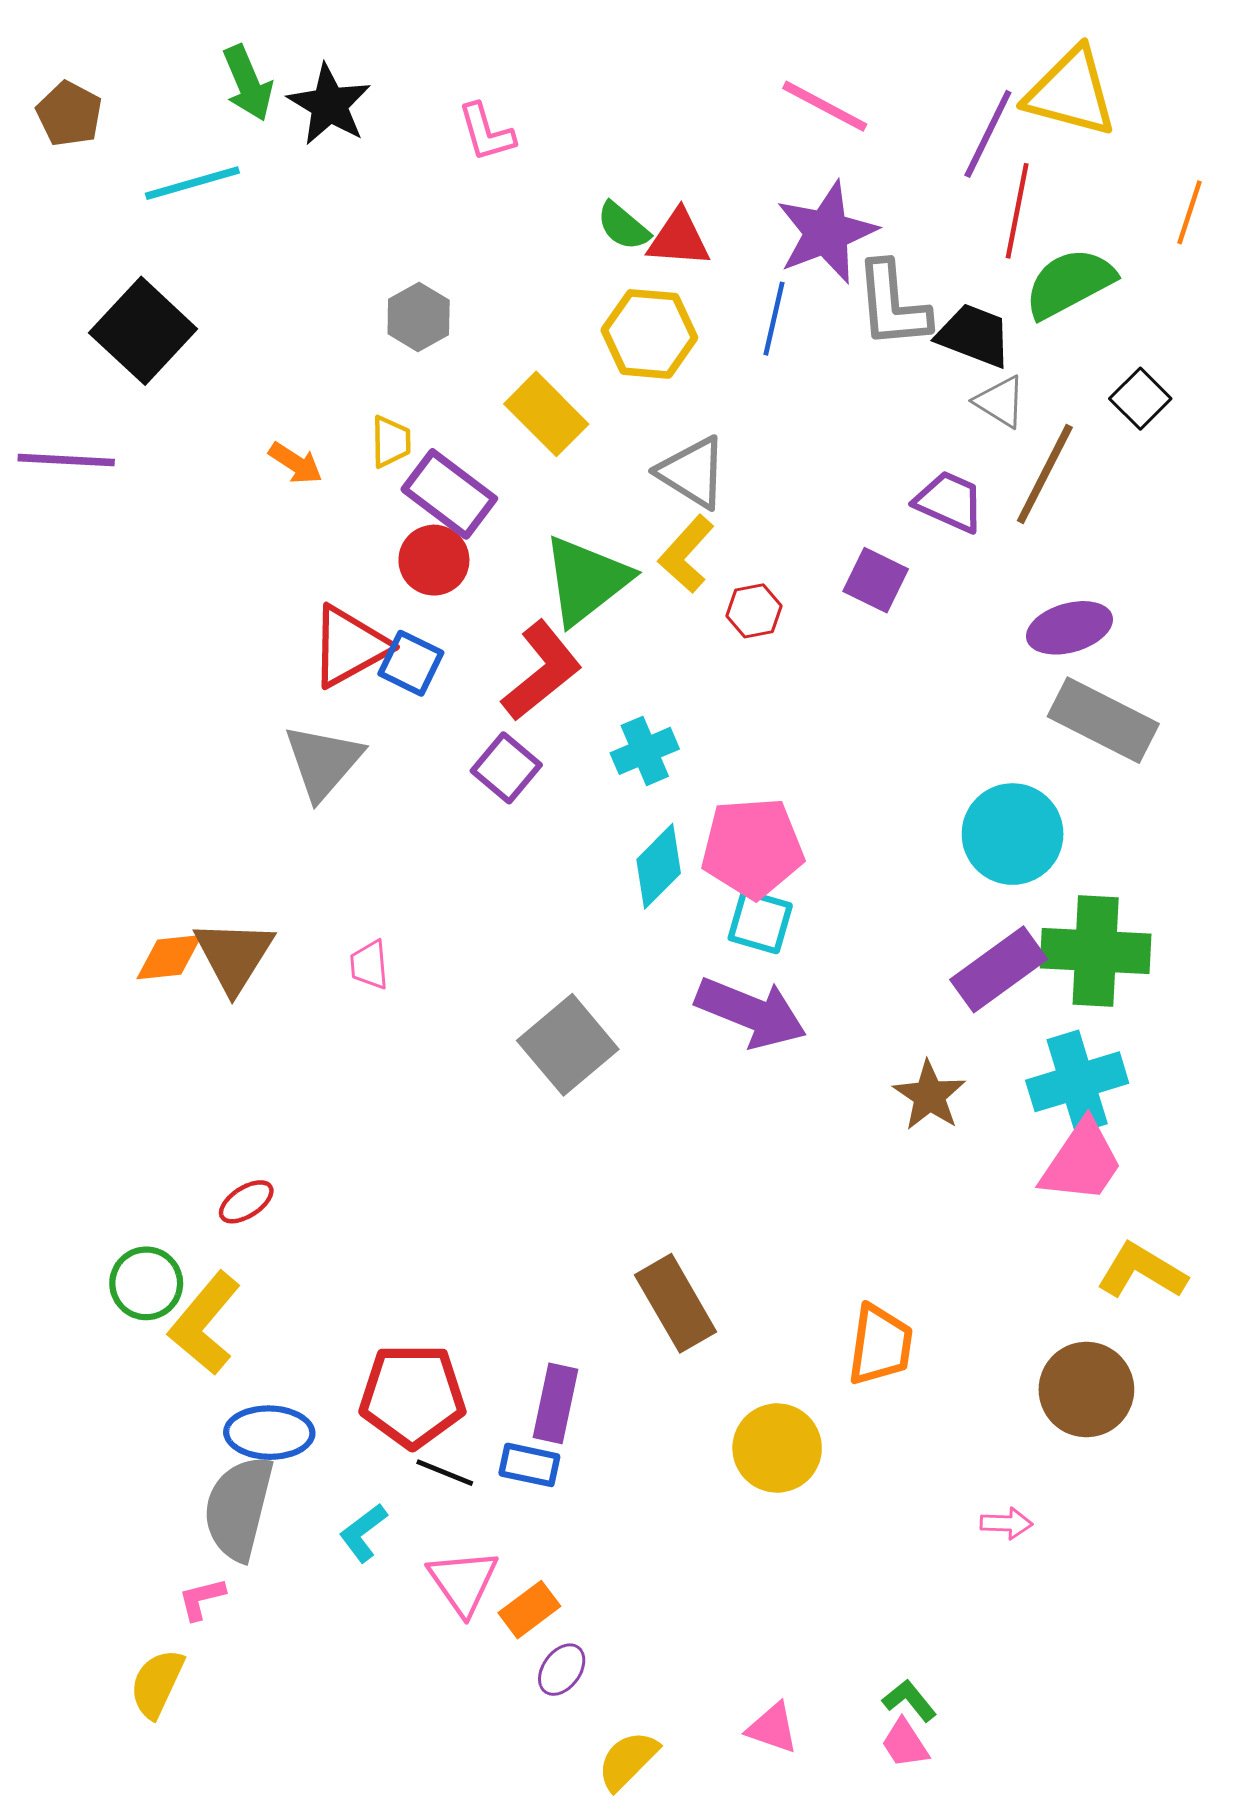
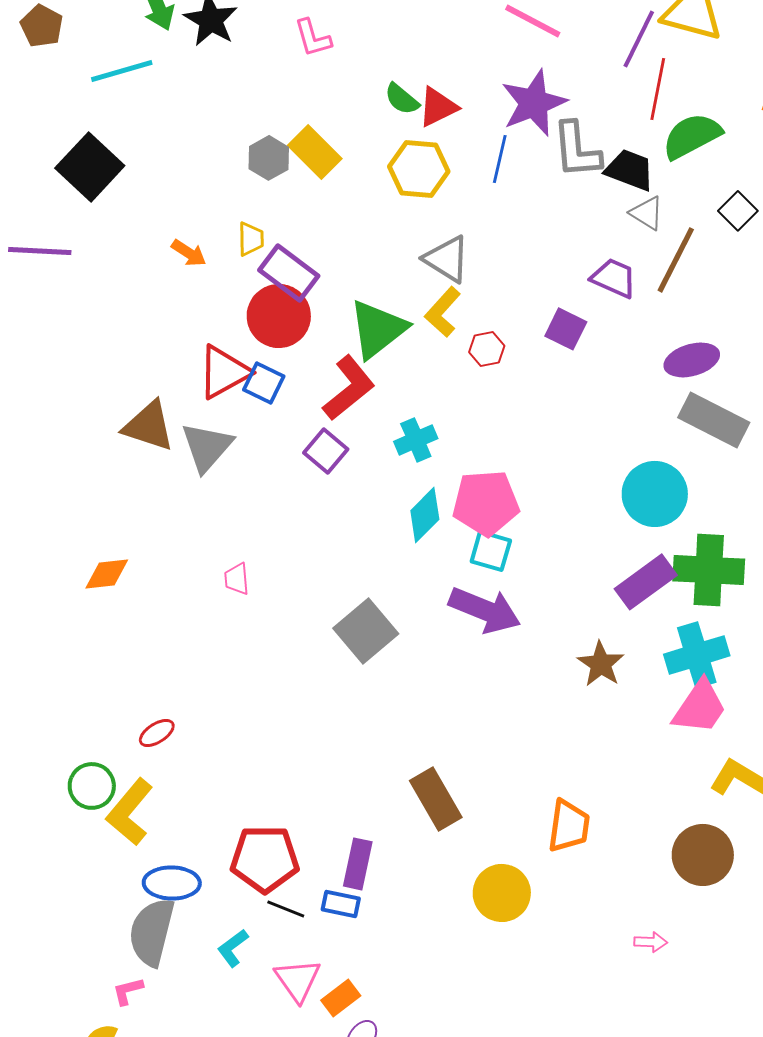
red triangle: (679, 239) -> (438, 107), turned -30
yellow rectangle: (546, 414) -> (315, 152), moved
red circle: (434, 560) -> (279, 316), size x1.4
brown triangle: (234, 956) -> (149, 426), moved, turned -44

